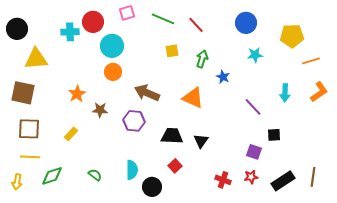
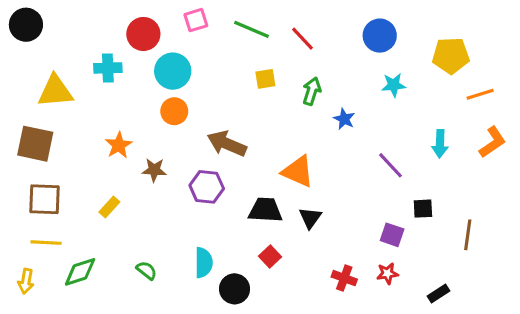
black circle: (17, 29) -> (26, 25), moved
cyan cross: (70, 32) -> (108, 68), moved
orange triangle: (193, 98) -> (298, 171), moved
brown line: (313, 177) -> (468, 235), moved
black rectangle: (283, 181) -> (438, 294), moved, size x0.6

